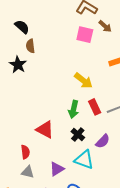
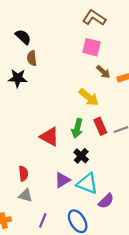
brown arrow: (105, 26) -> (103, 72), moved
black star: (18, 65) -> (18, 78), turned -30
red triangle: (45, 130) -> (49, 137), moved
purple semicircle: (103, 141) -> (106, 201), moved
purple triangle: (57, 169) -> (62, 180), moved

